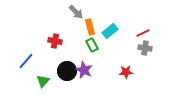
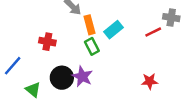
gray cross: (145, 48) -> (171, 18), moved
red star: (126, 72) -> (150, 81), moved
green triangle: (43, 81) -> (33, 90), turned -32

